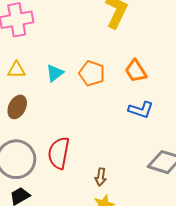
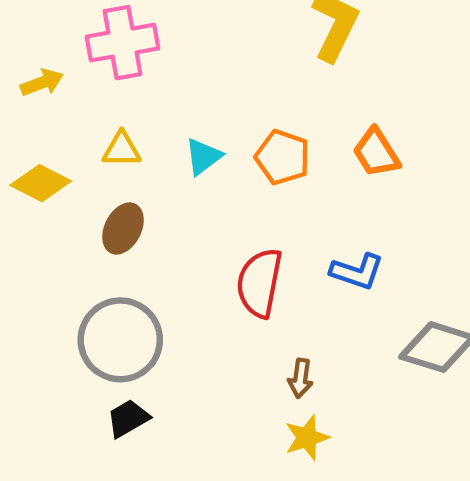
blue L-shape: (141, 110) -> (357, 272), moved
red semicircle: (59, 153) -> (259, 283), moved

